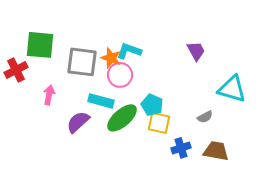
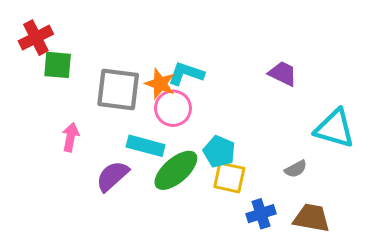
green square: (40, 45) -> (58, 65), size x0.7
purple trapezoid: (196, 51) -> (283, 74), turned -35
red cross: (16, 70) -> (36, 38), moved

